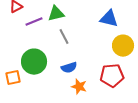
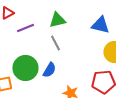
green triangle: (56, 14) -> (57, 20), moved
blue semicircle: (69, 68) -> (49, 70), moved, turned -42

